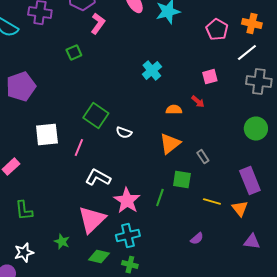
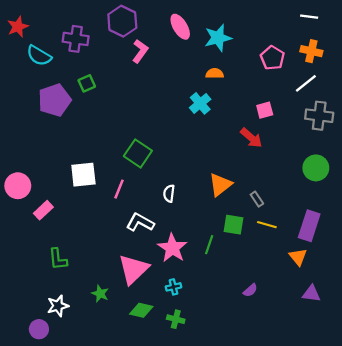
green square: (74, 53) -> (87, 83), moved
purple pentagon: (21, 87) -> (54, 100), moved
red arrow: (198, 102) -> (251, 138), size x1.5
orange semicircle: (174, 110) -> (215, 73), moved
white semicircle: (124, 133) -> (169, 194), moved, turned 77
purple rectangle: (250, 181) -> (309, 226), turned 40
yellow line: (212, 202) -> (267, 225), moved
cyan cross: (128, 236) -> (173, 287), size x0.6

